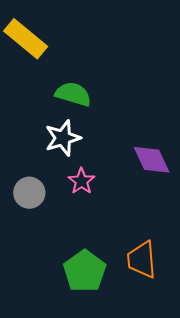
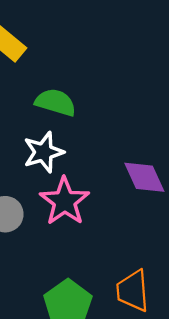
pink star: (81, 181) -> (65, 201), size x1.6

